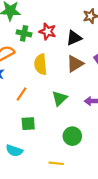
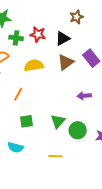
yellow semicircle: (41, 64) -> (34, 65), turned 90
green triangle: (60, 98) -> (58, 121), moved
green circle: (72, 136) -> (78, 130), moved

